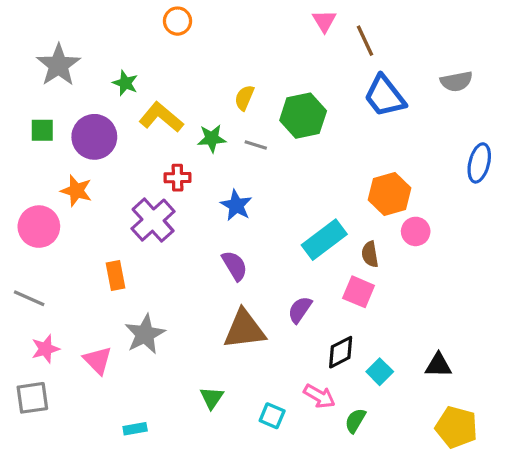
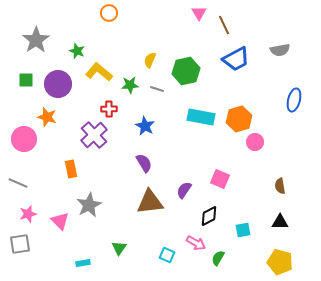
blue trapezoid: (385, 96) -> (236, 59), turned -80
cyan rectangle: (324, 240) -> (201, 117), moved, turned 48
brown semicircle: (370, 254) -> (280, 186), moved
black triangle: (438, 365) -> (280, 222), moved
cyan square: (380, 372) -> (243, 230), moved, turned 35
green triangle: (212, 398) -> (119, 248), moved

